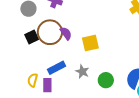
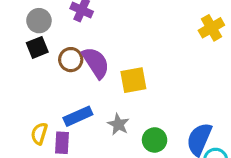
brown circle: (50, 32) -> (71, 60), size x0.6
purple semicircle: (66, 33) -> (96, 63), size x1.5
black square: (32, 37) -> (37, 47), moved

